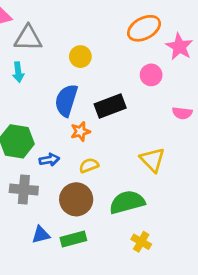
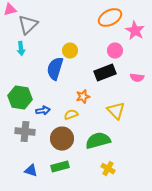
gray triangle: (28, 38) -> (28, 25), turned -45
yellow circle: (80, 57) -> (70, 51), moved
black rectangle: (110, 106) -> (105, 73), moved
orange star: (80, 131) -> (83, 97), moved
blue triangle: (41, 235) -> (31, 171), moved, turned 32

